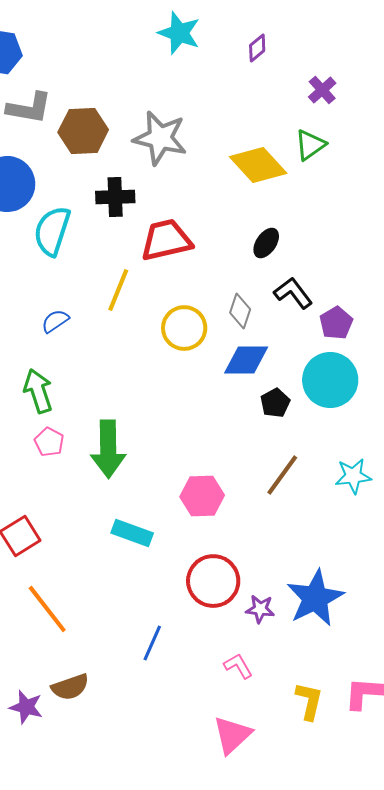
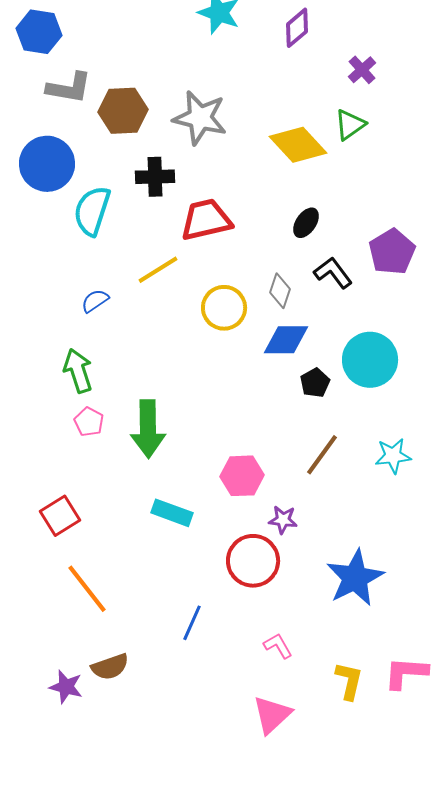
purple diamond: (257, 48) -> (297, 28), size x1.4
yellow line: (118, 290) -> (158, 270), turned 36
purple pentagon: (336, 323) -> (392, 252), moved, size x1.4
purple star: (260, 609) -> (283, 520), moved

